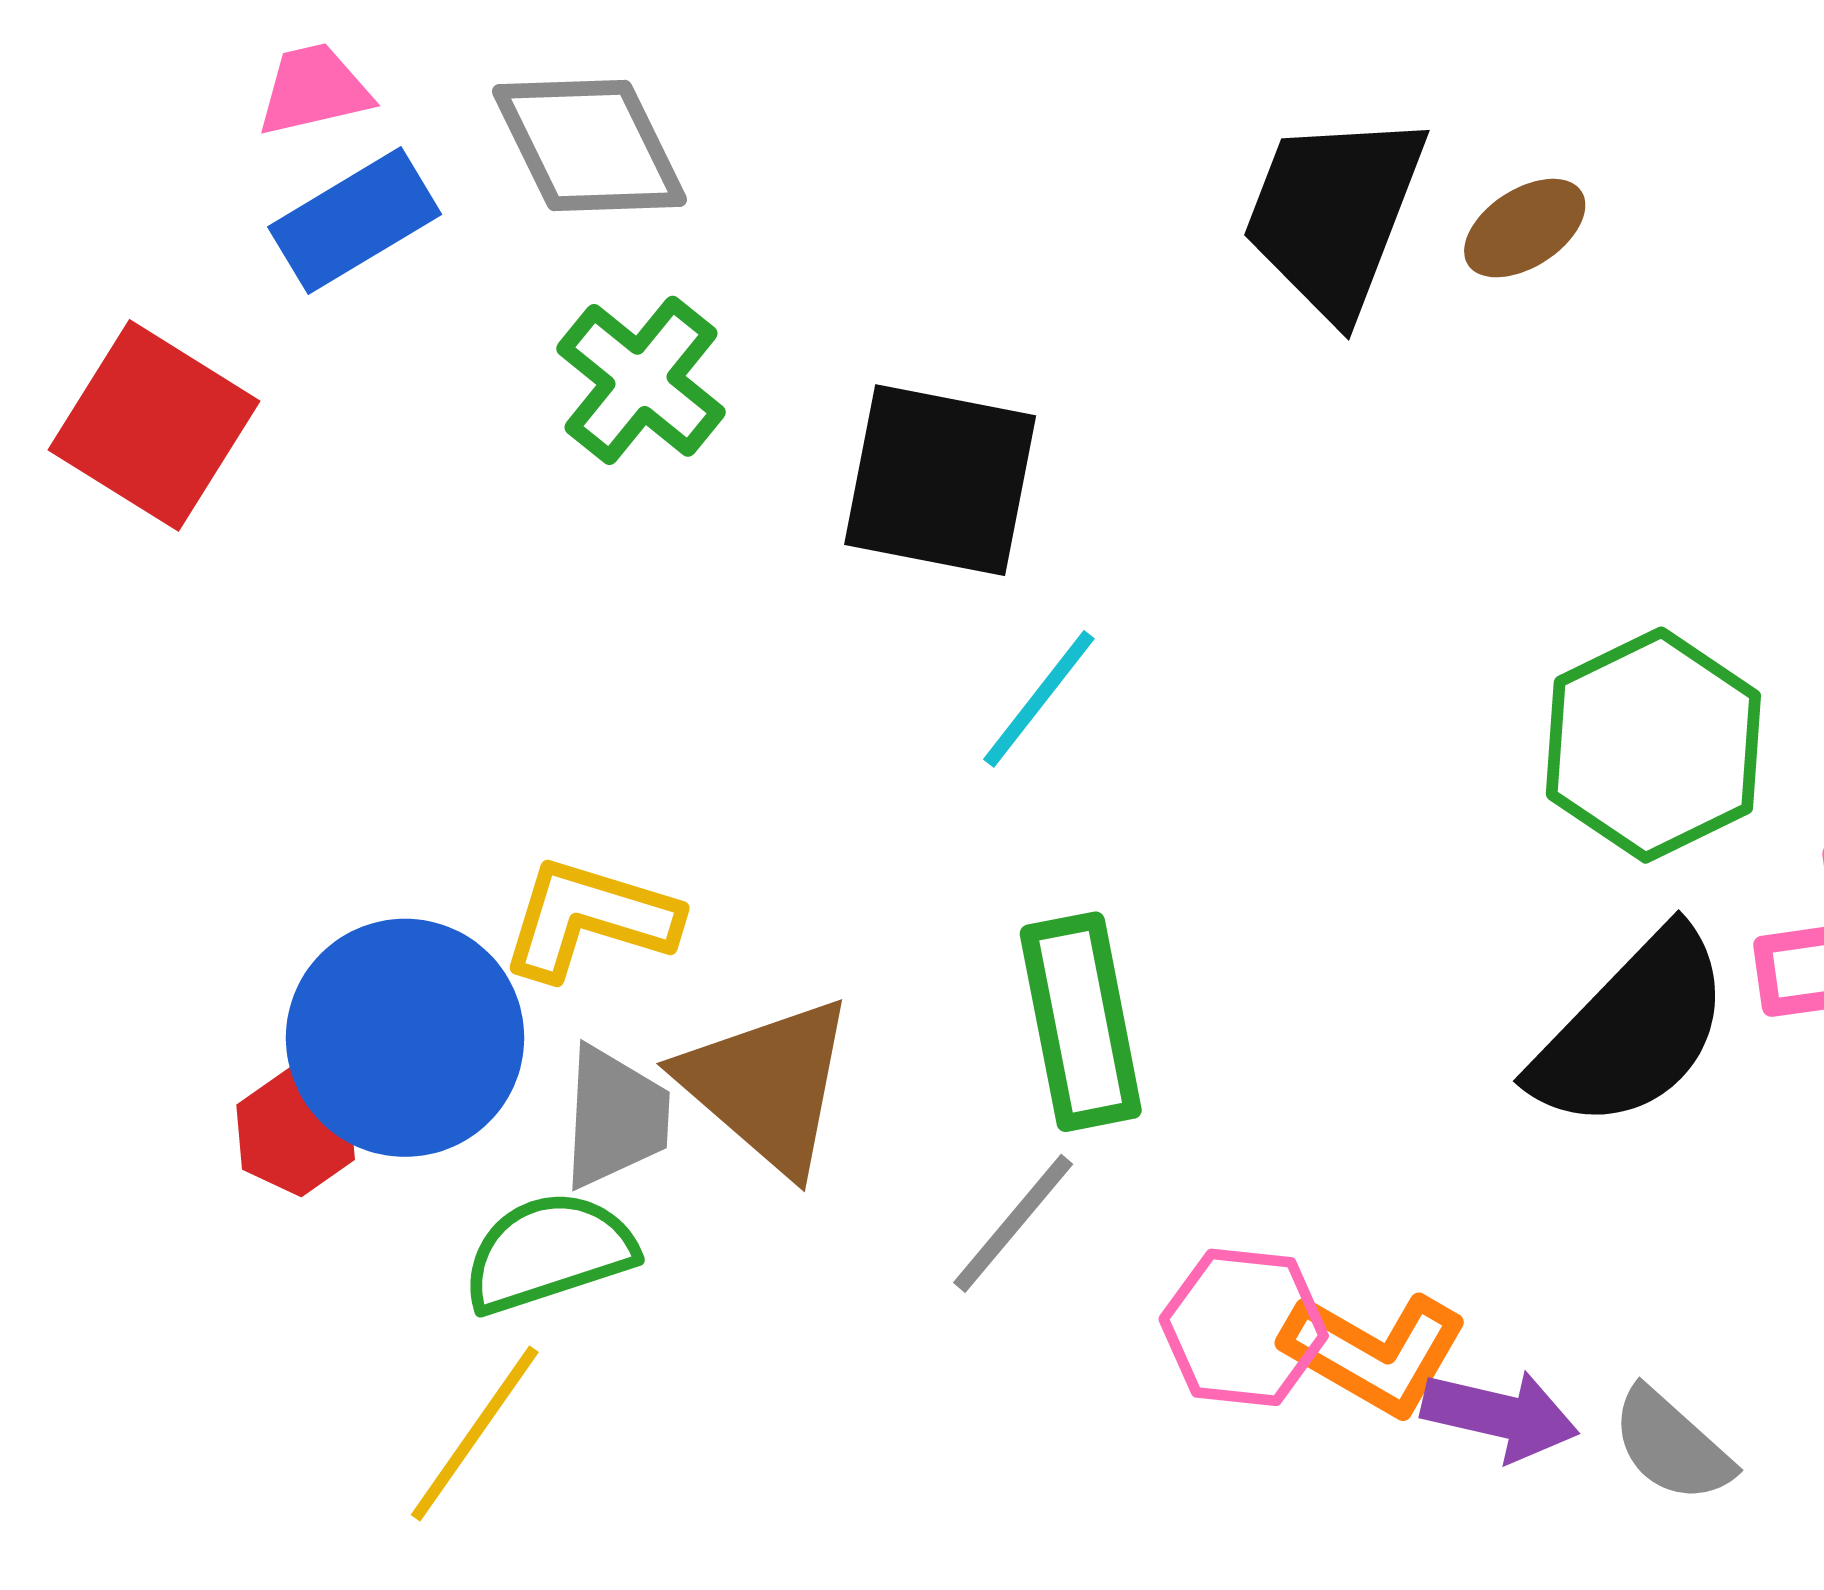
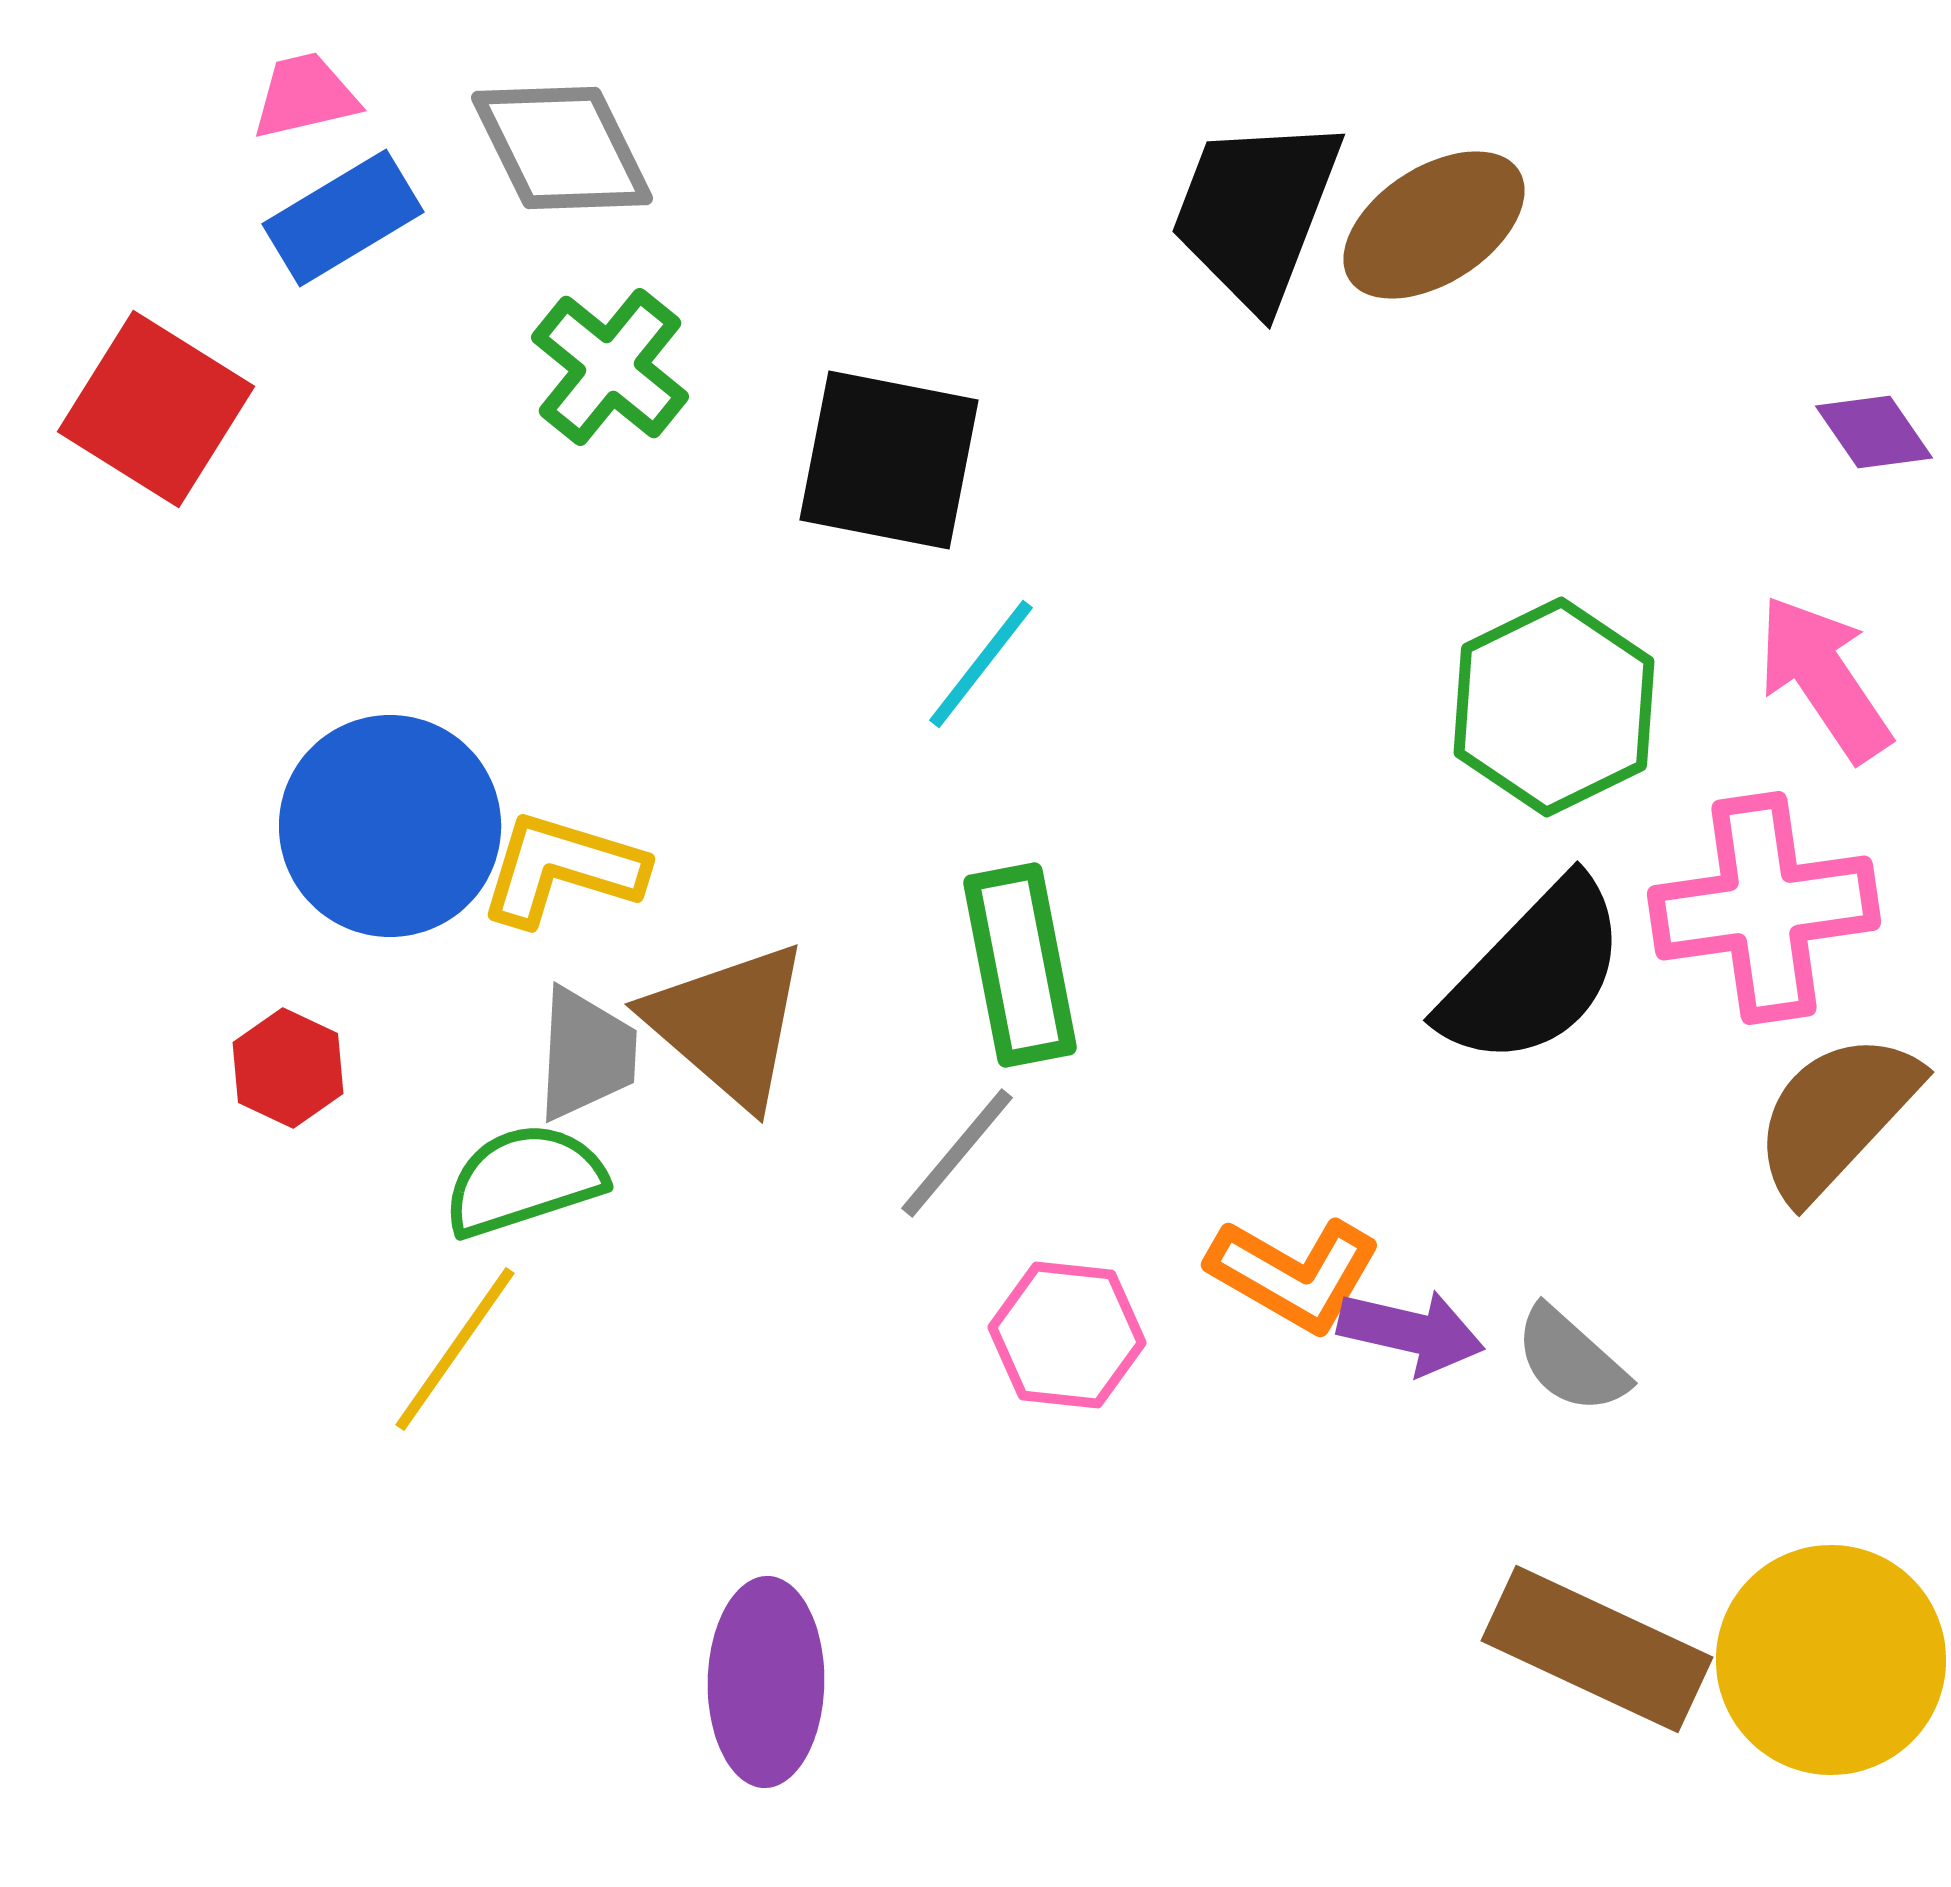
brown ellipse: (1525, 228) -> (1434, 225), size x1.6
blue circle: (405, 1038) -> (390, 826), moved
pink hexagon: (1244, 1327) -> (1067, 1335), moved

